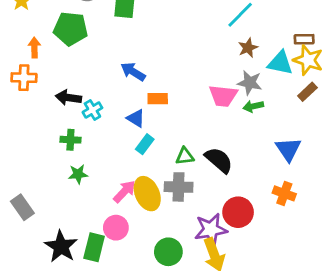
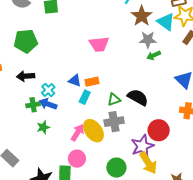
green pentagon: (71, 29) -> (26, 41), moved
brown star: (248, 48) -> (142, 16), size x1.5
cyan triangle: (280, 63) -> (166, 22), turned 36
blue arrow: (133, 72) -> (48, 104), moved
pink trapezoid: (223, 96) -> (99, 44), moved
orange rectangle: (158, 99) -> (92, 82), moved
cyan cross: (92, 110) -> (48, 90), moved

